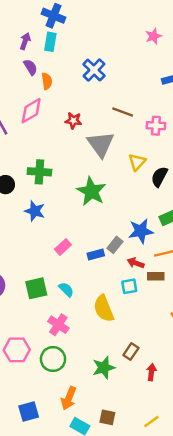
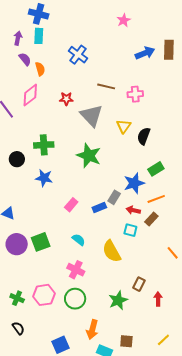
brown rectangle: (156, 276) -> (151, 219), turned -40
cyan square: (129, 286) -> (130, 230), turned 32
green square: (36, 288) -> (41, 242), moved

